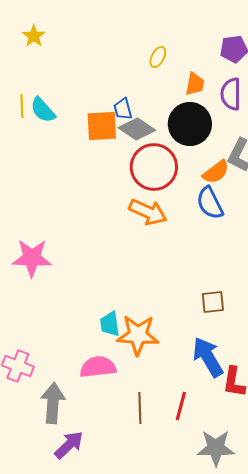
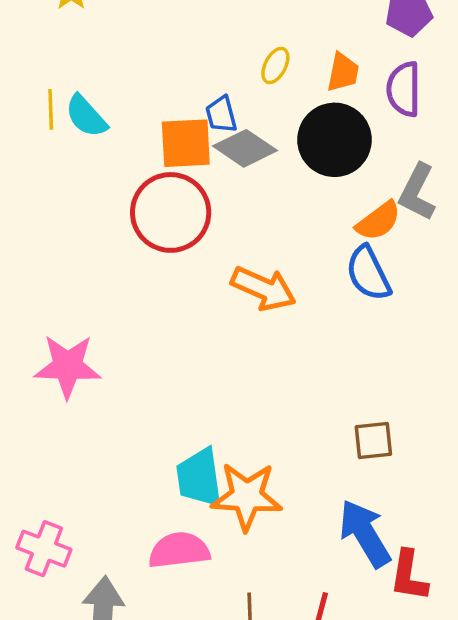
yellow ellipse: (158, 57) -> (275, 65), moved
red circle: (154, 167) -> (171, 212), moved
cyan trapezoid: (110, 324) -> (199, 478), size x1.4

